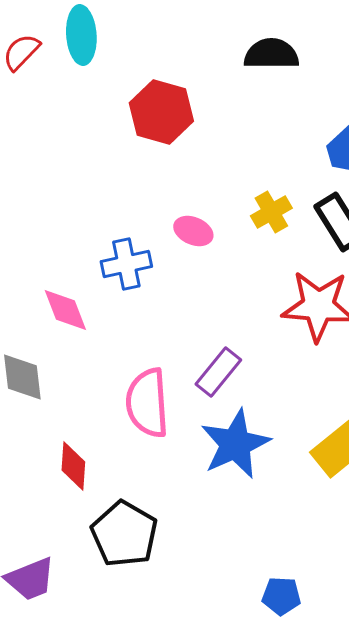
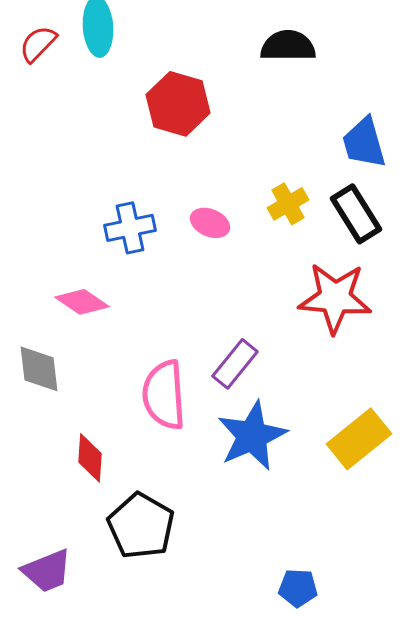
blue cross: (126, 264) -> (130, 228), moved
pink diamond: (65, 310) -> (82, 302), turned -34

